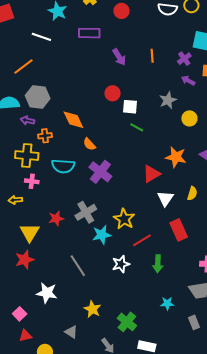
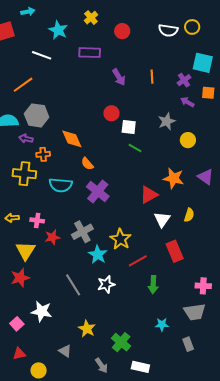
pink cross: (32, 181) -> (37, 220), moved
cyan star: (102, 235) -> (98, 255), turned -30
white star: (121, 264) -> (106, 284), moved
pink square: (20, 314) -> (17, 324), moved

